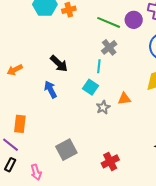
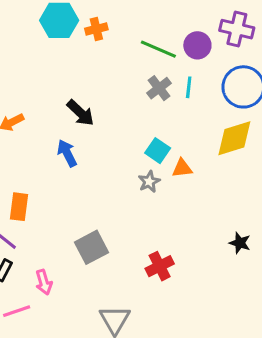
cyan line: (99, 66) -> (189, 87), moved
cyan square: (90, 87) -> (158, 151), moved

